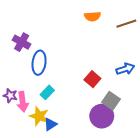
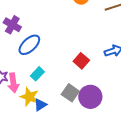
blue ellipse: (39, 63) -> (29, 45), turned 40
gray square: (111, 101) -> (70, 93), moved

